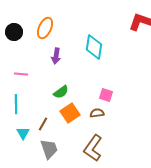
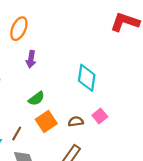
cyan diamond: (94, 47) -> (87, 78), moved
pink square: (106, 95) -> (100, 116), moved, turned 32

